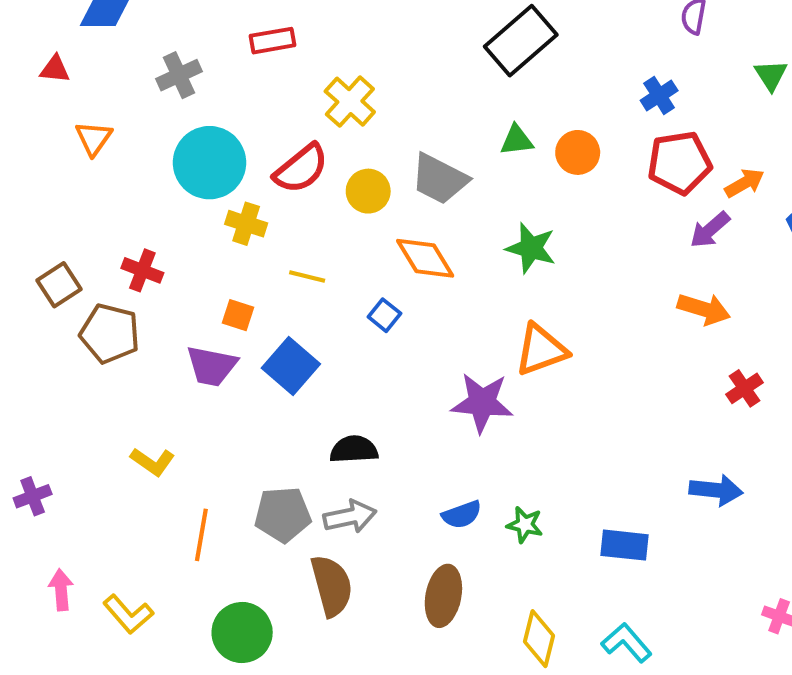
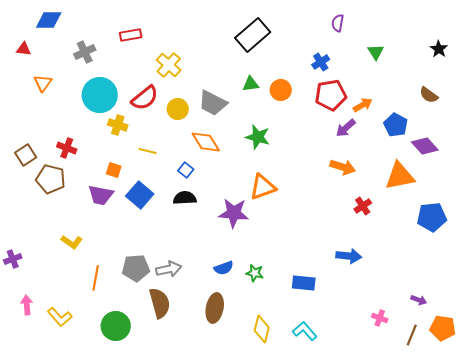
black semicircle: (354, 449) -> (185, 198), moved

